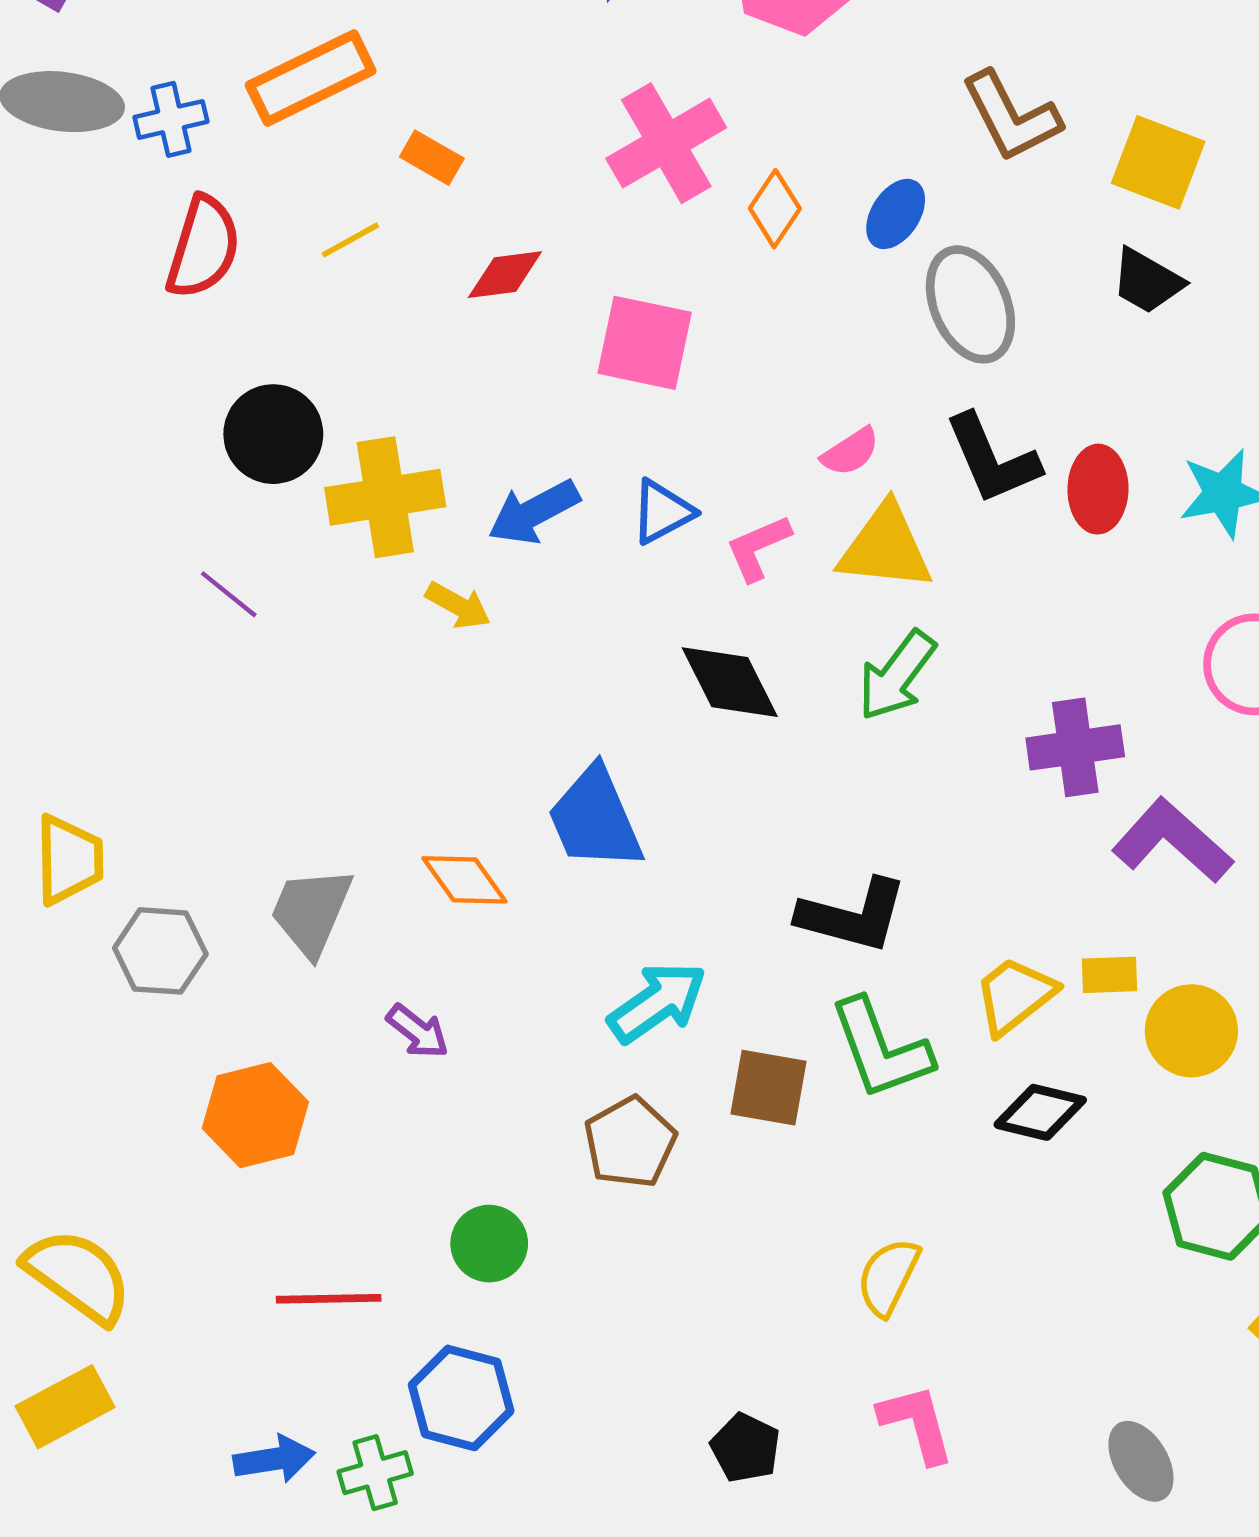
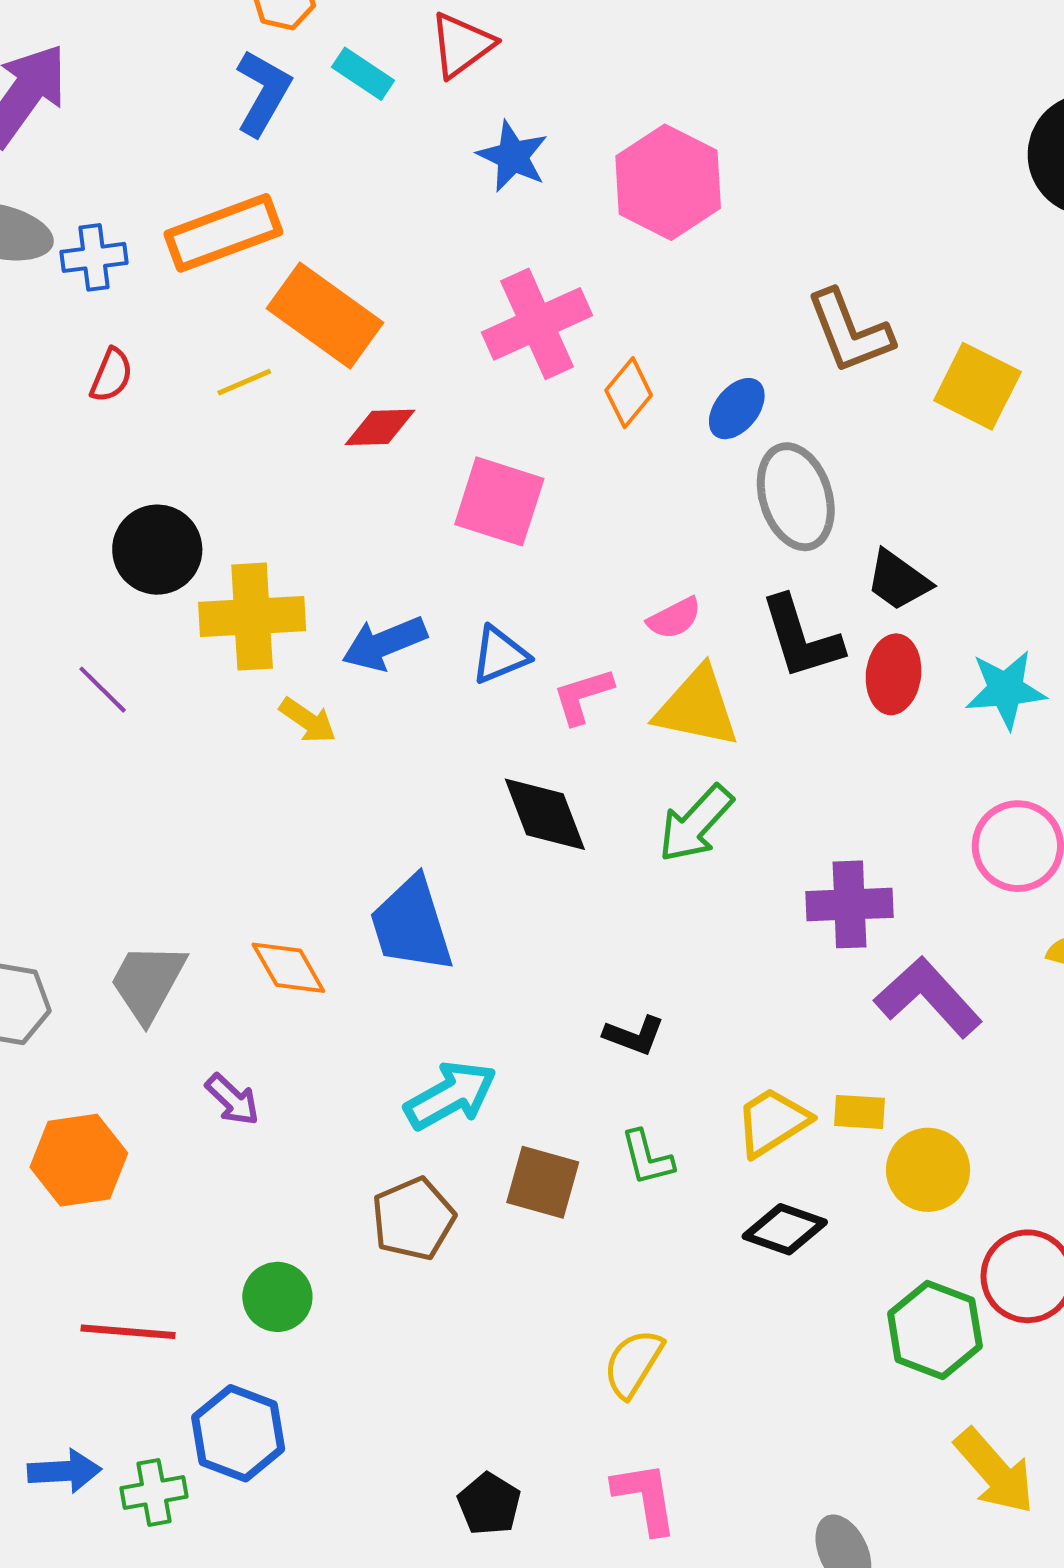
orange rectangle: (432, 158) -> (325, 316), size x2.0
red semicircle: (203, 247) -> (111, 375), size x0.6
black trapezoid: (1147, 281) -> (898, 580), moved
black L-shape: (853, 916) -> (634, 1035), size x0.6
green L-shape: (881, 1049) -> (647, 1158), size x0.6

